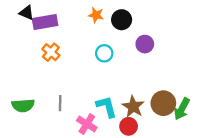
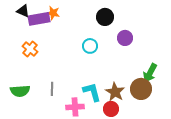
orange star: (96, 15) -> (53, 13), moved
orange cross: (51, 52) -> (30, 49), moved
green arrow: (182, 109) -> (150, 73), moved
pink cross: (87, 124) -> (75, 107), turned -36

